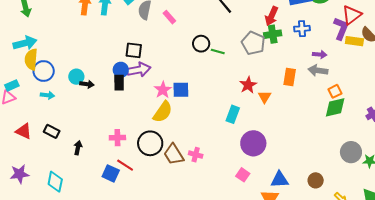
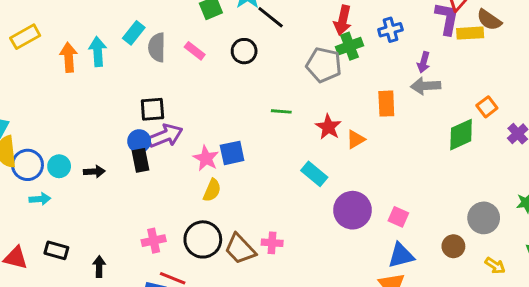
black circle: (201, 44) -> (244, 51), moved
green line: (218, 51) -> (281, 111), moved
purple arrow: (320, 54) -> (424, 62), turned 112
cyan circle: (76, 77) -> (59, 166), moved
orange square: (335, 91) -> (487, 107), moved
orange triangle: (265, 97) -> (356, 139), turned 40
yellow semicircle: (163, 112) -> (212, 190), size x0.7
cyan rectangle: (233, 114) -> (314, 174), turned -60
gray circle: (351, 152) -> (484, 218), moved
pink square: (243, 175) -> (398, 217), moved

